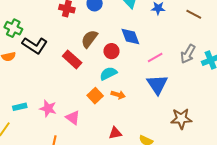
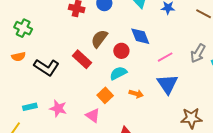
black L-shape: (35, 45) -> (47, 67), moved
orange arrow: (118, 95) -> (136, 94), moved
pink triangle: (73, 118) -> (93, 115), moved

